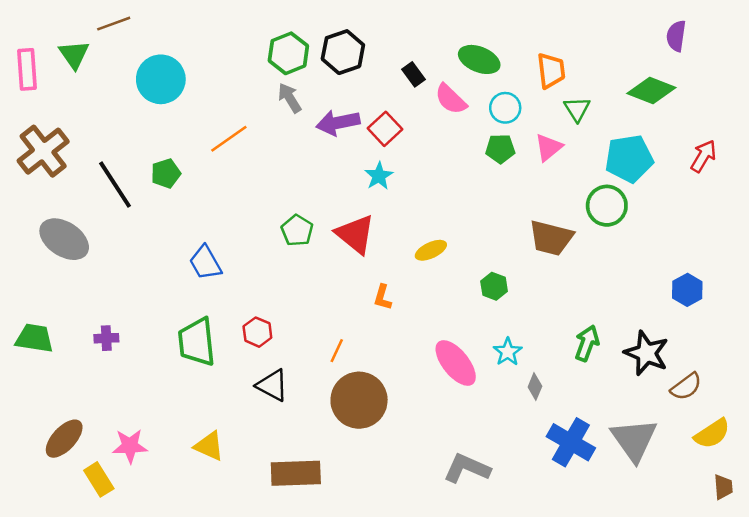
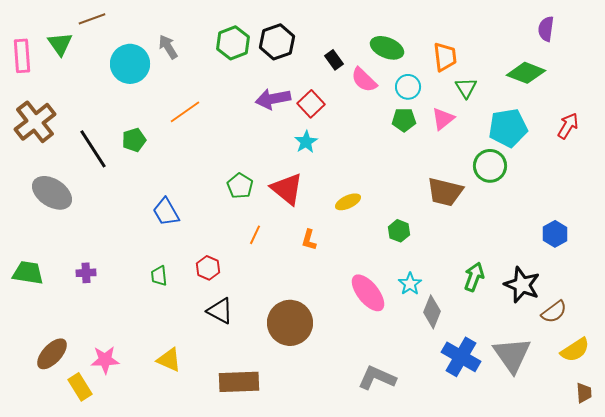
gray arrow: (290, 98) -> (168, 47), moved
green trapezoid: (197, 342) -> (159, 276), size x0.5
orange line: (337, 351) -> (255, 235), moved
gray diamond: (535, 387) -> (432, 312), size x1.5

